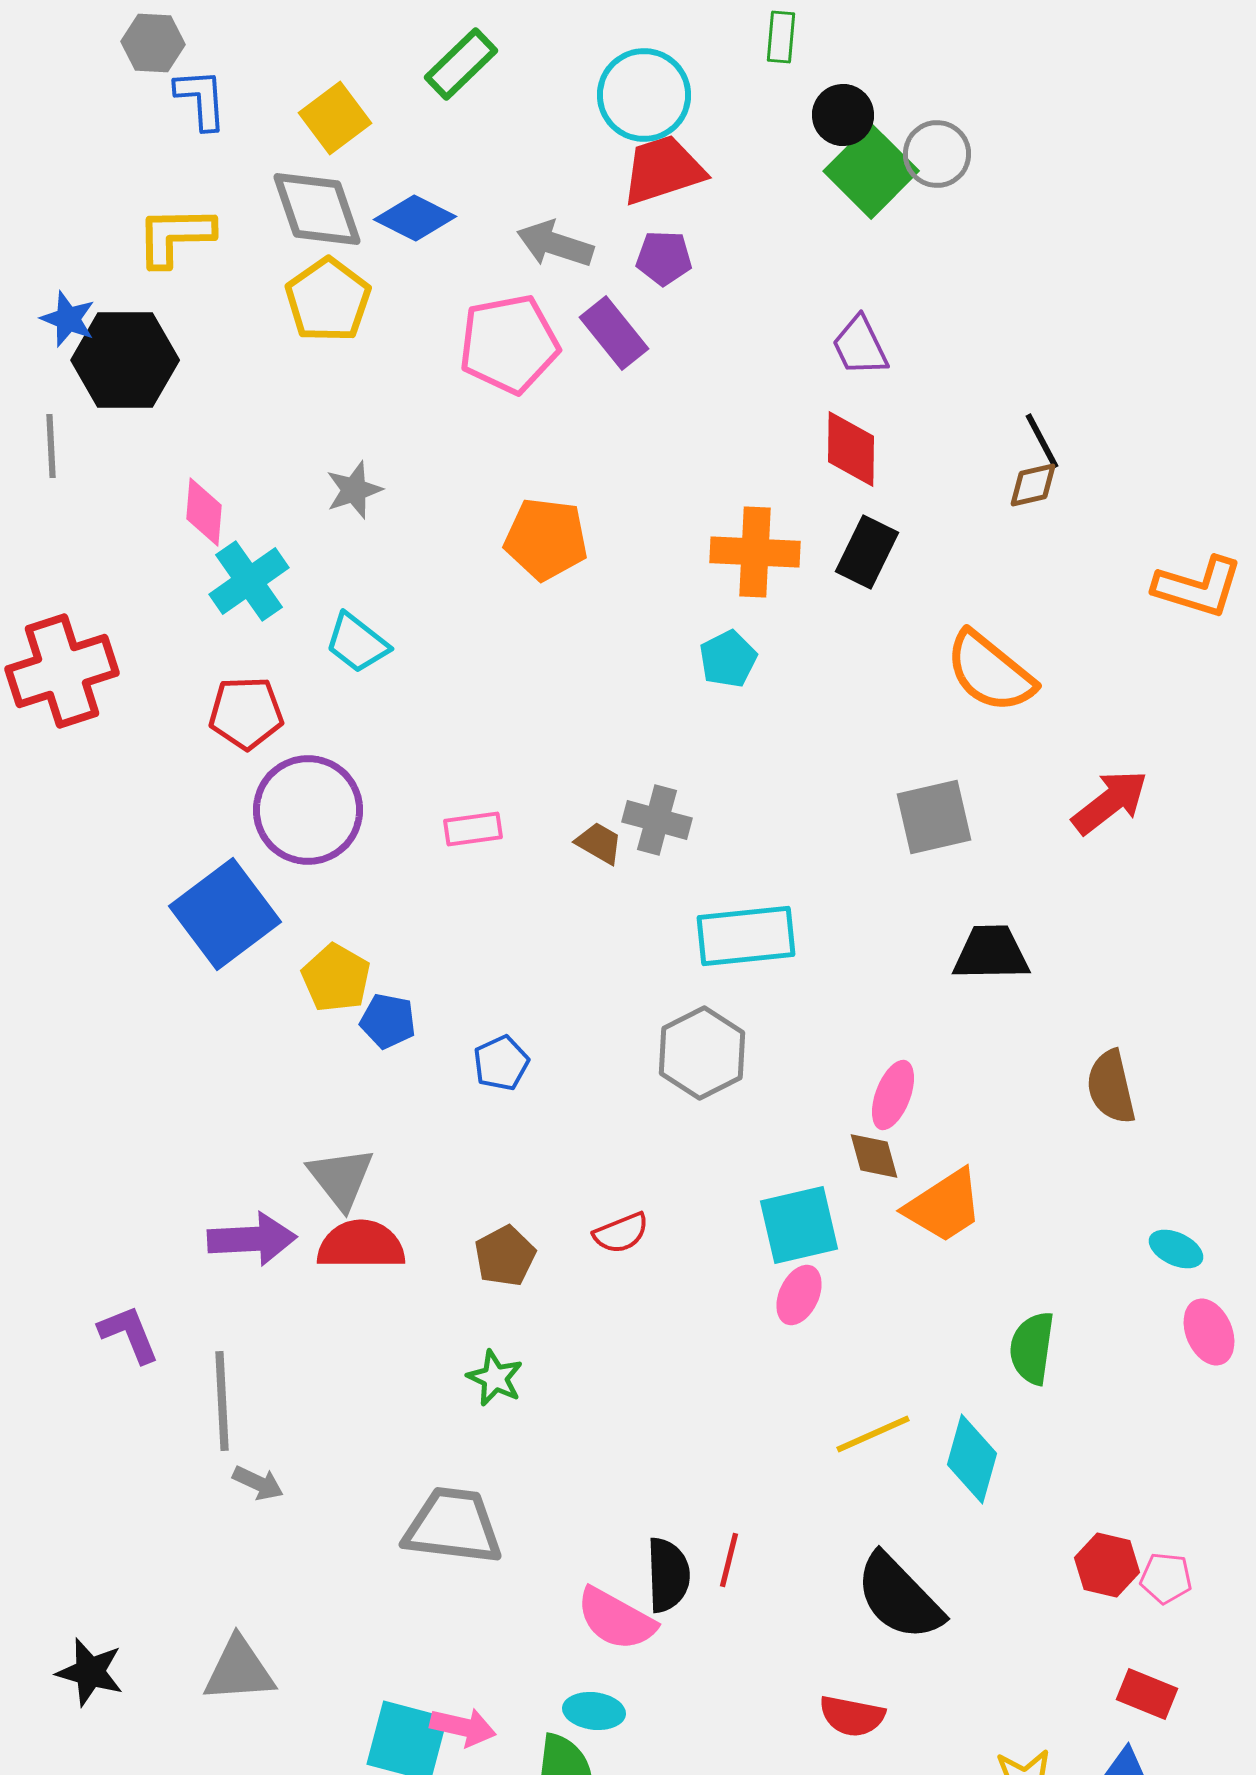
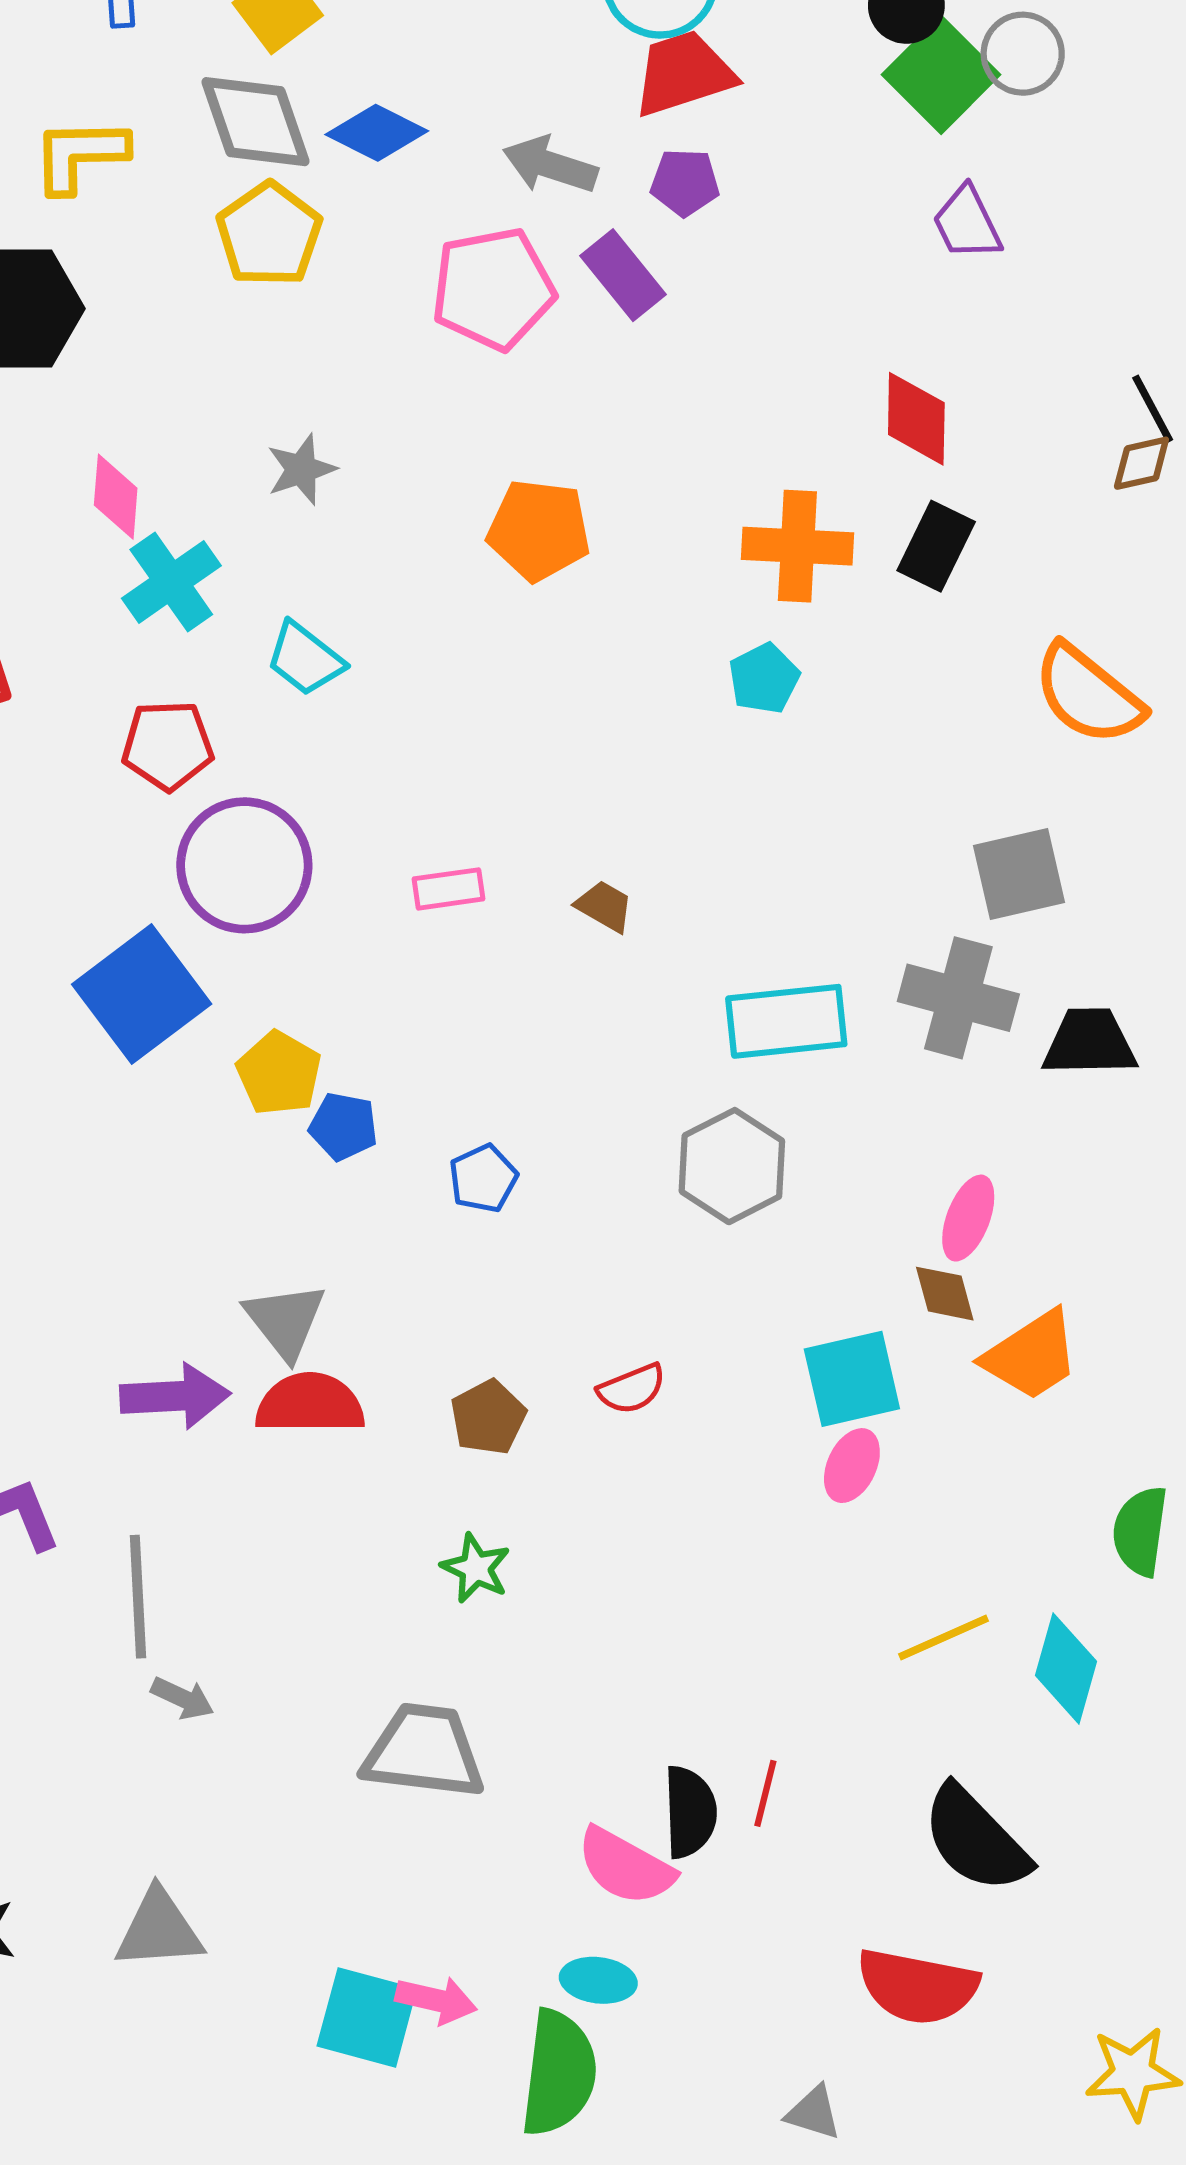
purple trapezoid: (860, 346) -> (967, 223), moved
gray cross: (657, 820) -> (958, 998), moved, size x1.4
red semicircle: (852, 1716) -> (918, 1986), size x1.5

